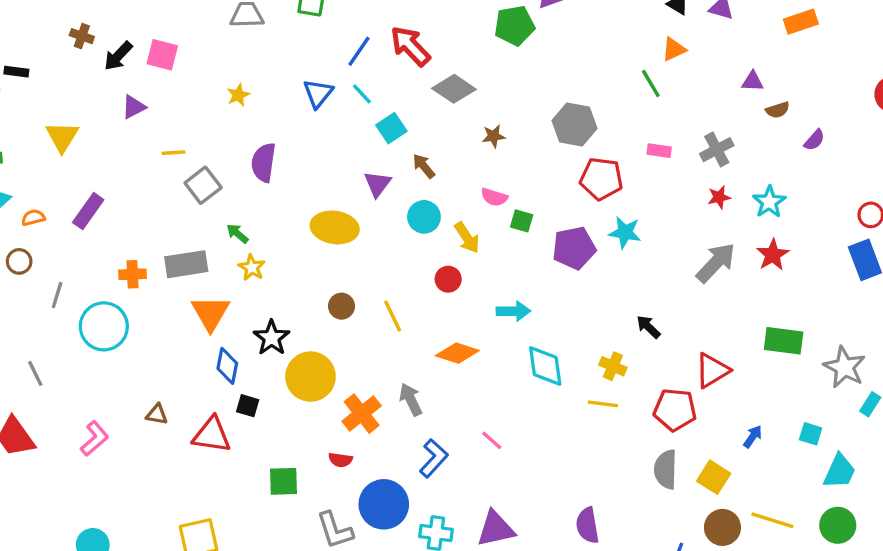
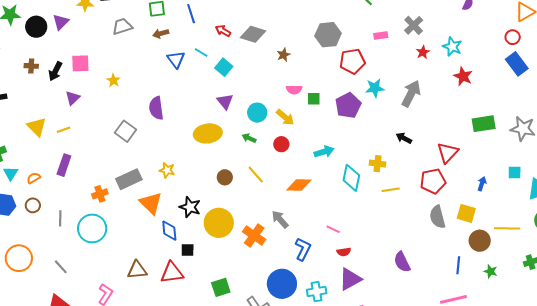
red arrow: (410, 46) -> (223, 31), moved, size x0.6
blue line: (359, 51) -> (191, 14), moved, turned -36
yellow star: (238, 95) -> (113, 80), moved
yellow line: (173, 153) -> (63, 130), moved
brown arrow: (424, 166) -> (161, 34), moved, turned -49
green arrow: (237, 234) -> (249, 138), moved
gray arrow: (716, 263) -> (411, 94), moved
cyan diamond: (545, 366) -> (351, 178), turned 36
yellow cross: (613, 366) -> (378, 164), moved
brown triangle: (157, 414) -> (137, 270), size x1.5
red semicircle: (340, 460) -> (344, 252), moved

